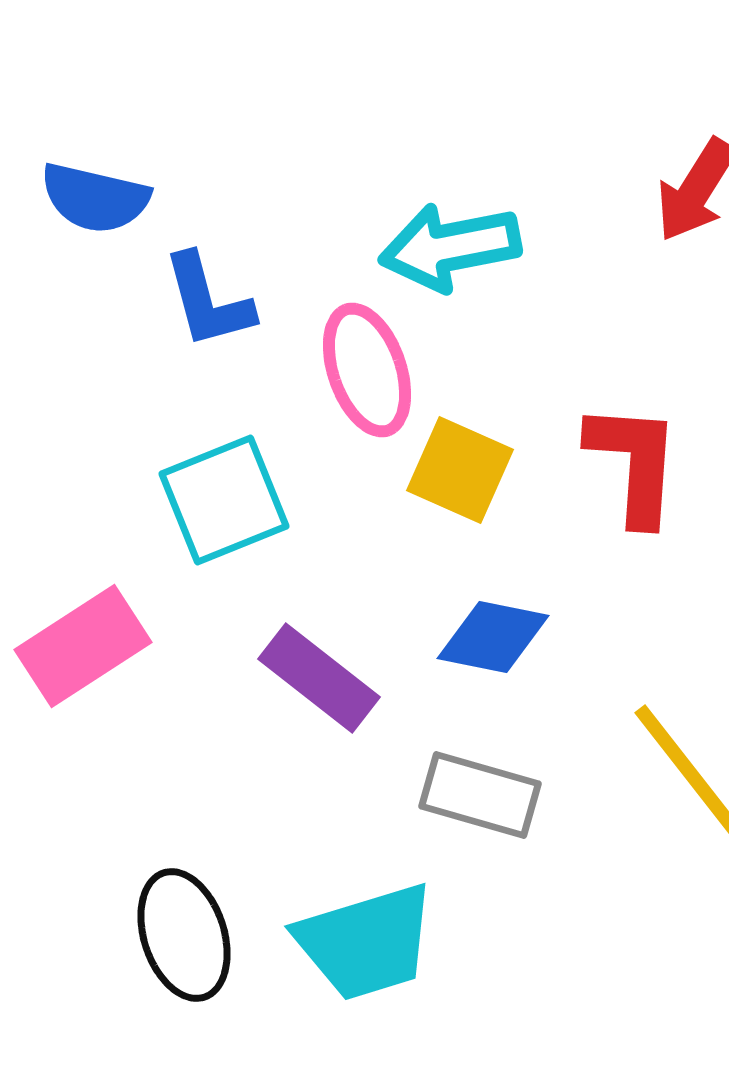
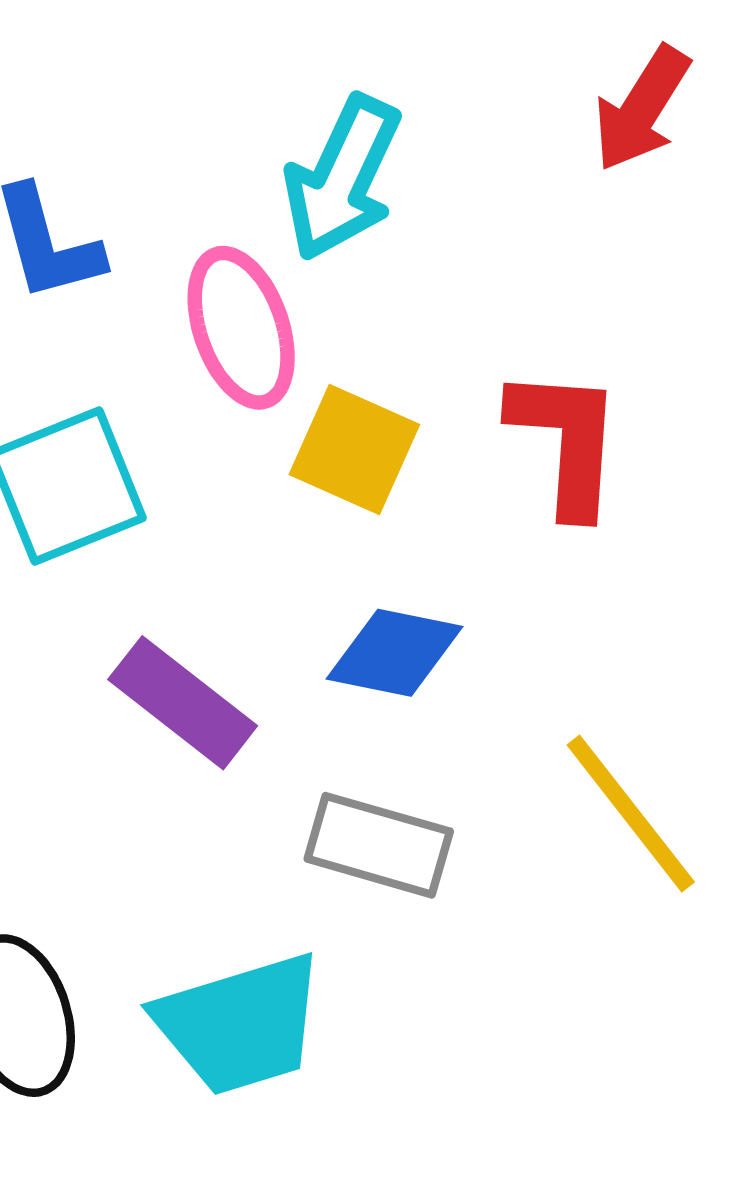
cyan arrow: (450, 247) -> (342, 178), turned -54

